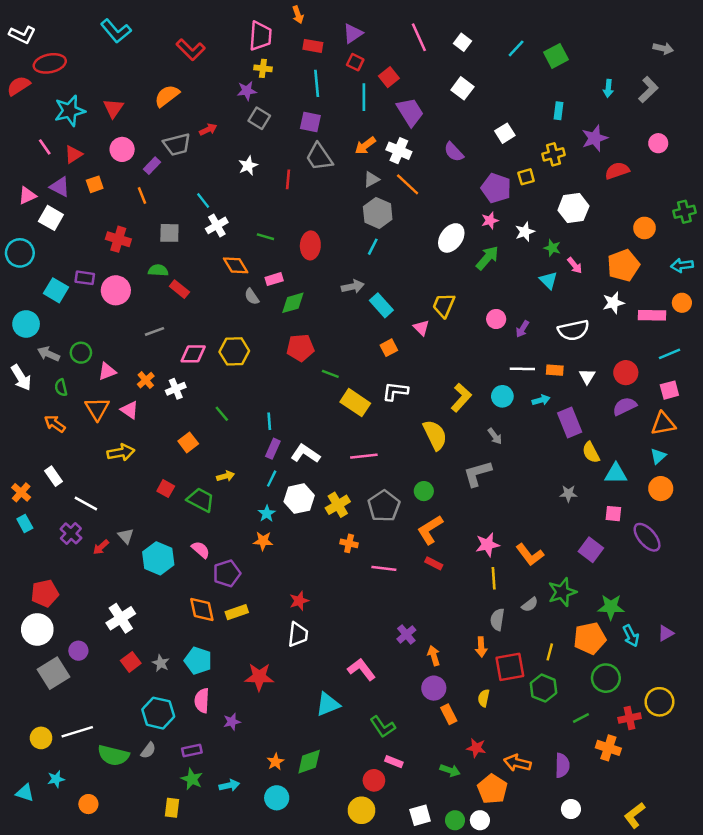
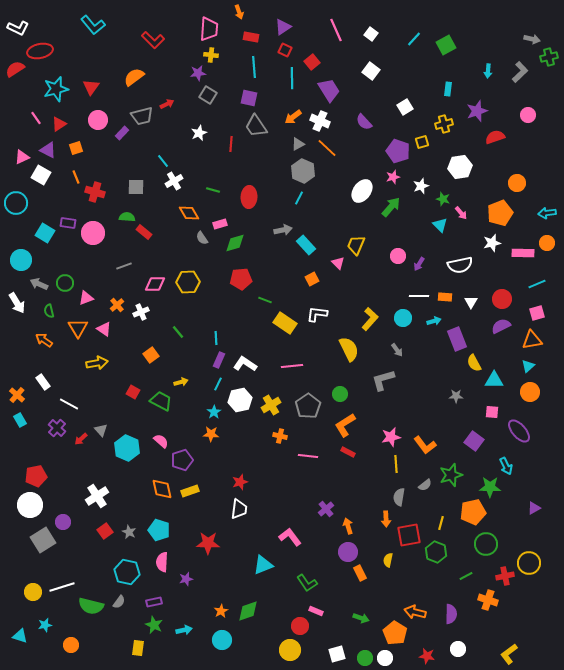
orange line: (142, 196) -> (76, 177), moved
green cross: (684, 212) -> (549, 57), moved
cyan arrow: (631, 636) -> (506, 466), moved
red star: (476, 748) -> (427, 656), moved

